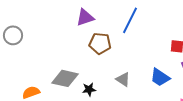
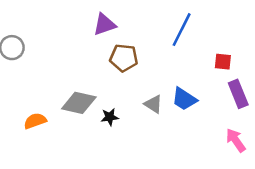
blue line: (130, 20) -> (182, 30), moved
blue trapezoid: (160, 77) -> (184, 99), moved

